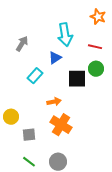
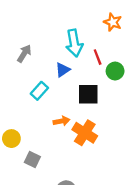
red line: (95, 47) -> (98, 57), moved, turned 56
green circle: (96, 69) -> (115, 71), moved
orange cross: (61, 125) -> (85, 133), moved
gray square: (29, 135) -> (32, 159), turned 32

